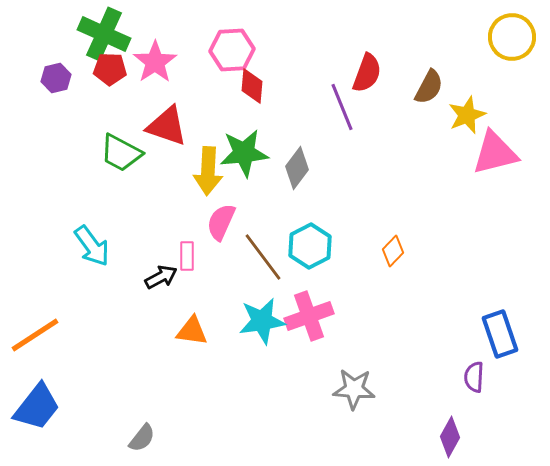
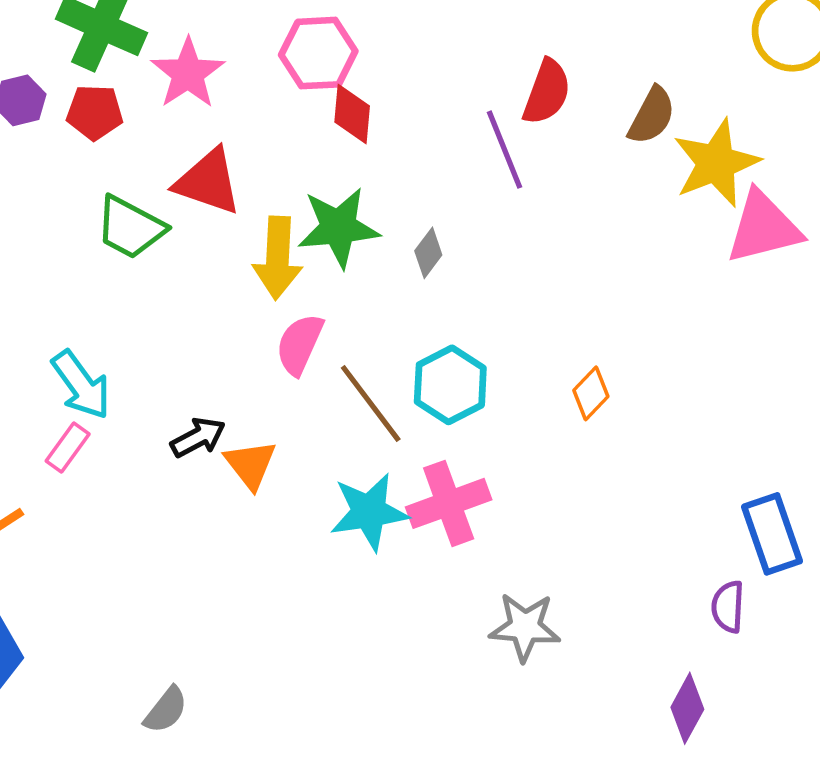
red pentagon: (110, 69) -> (95, 112), moved
yellow star: (467, 115) -> (716, 163), size x1.4
gray diamond: (297, 168) -> (428, 253), size x0.7
pink rectangle: (187, 256) -> (68, 448), moved, turned 36
orange triangle: (192, 331) -> (251, 464), moved, turned 44

